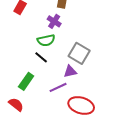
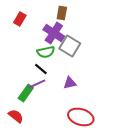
purple cross: (54, 21) -> (54, 33), size x1.5
gray square: (79, 53) -> (70, 46), moved
purple line: (58, 87) -> (37, 84), moved

